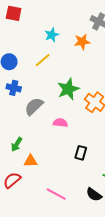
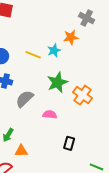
cyan star: (52, 35) -> (54, 50), moved
yellow line: (43, 60) -> (33, 55), turned 63

